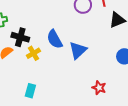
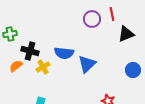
blue semicircle: (55, 39) -> (64, 53), turned -54

